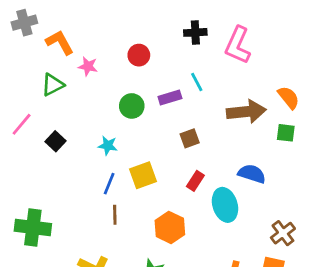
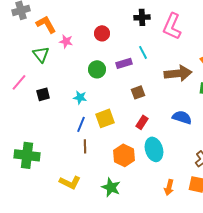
green triangle: (53, 85) -> (41, 54), turned -42
black square: (55, 141) -> (43, 94), turned 32
cyan ellipse: (225, 205) -> (154, 149), moved

